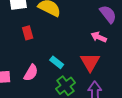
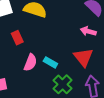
pink semicircle: (31, 73) -> (30, 63), moved

